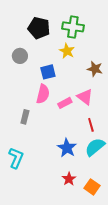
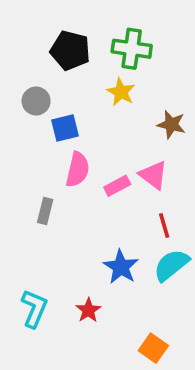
blue square: (48, 72) -> (65, 128), moved
cyan L-shape: (16, 158) -> (34, 308), moved
red star: (69, 179) -> (88, 310), moved
orange square: (92, 187) -> (153, 348), moved

